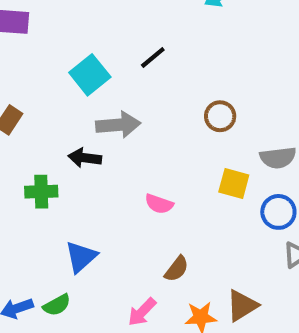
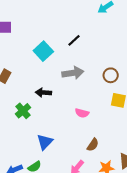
brown circle: (220, 116) -> (111, 75), moved
gray arrow: (118, 125) -> (73, 73), moved
green cross: (41, 192) -> (23, 111), turned -35

